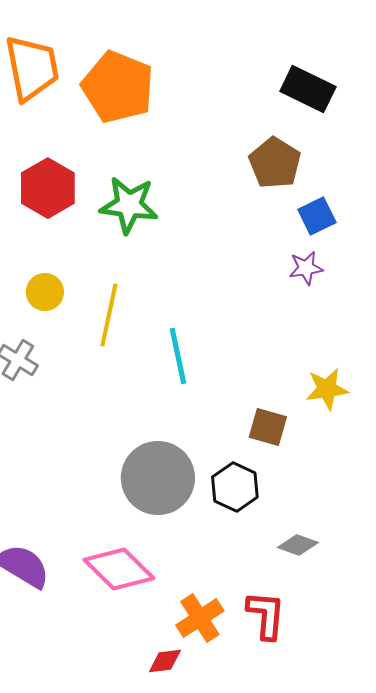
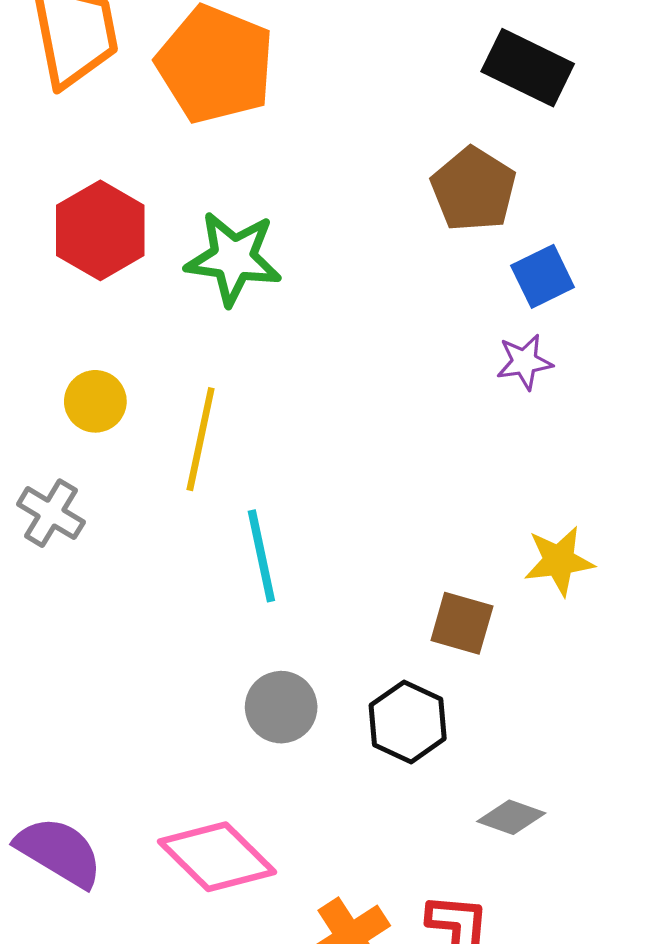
cyan line: (178, 356) -> (261, 556), moved
gray circle: (158, 478) -> (281, 707), size x0.6

